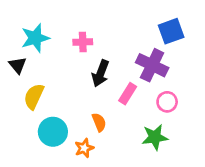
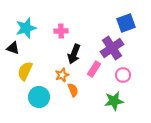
black triangle: (18, 65) -> (13, 48), turned -32
purple cross: (152, 65) -> (112, 48), turned 30
orange star: (84, 148) -> (62, 75), moved

